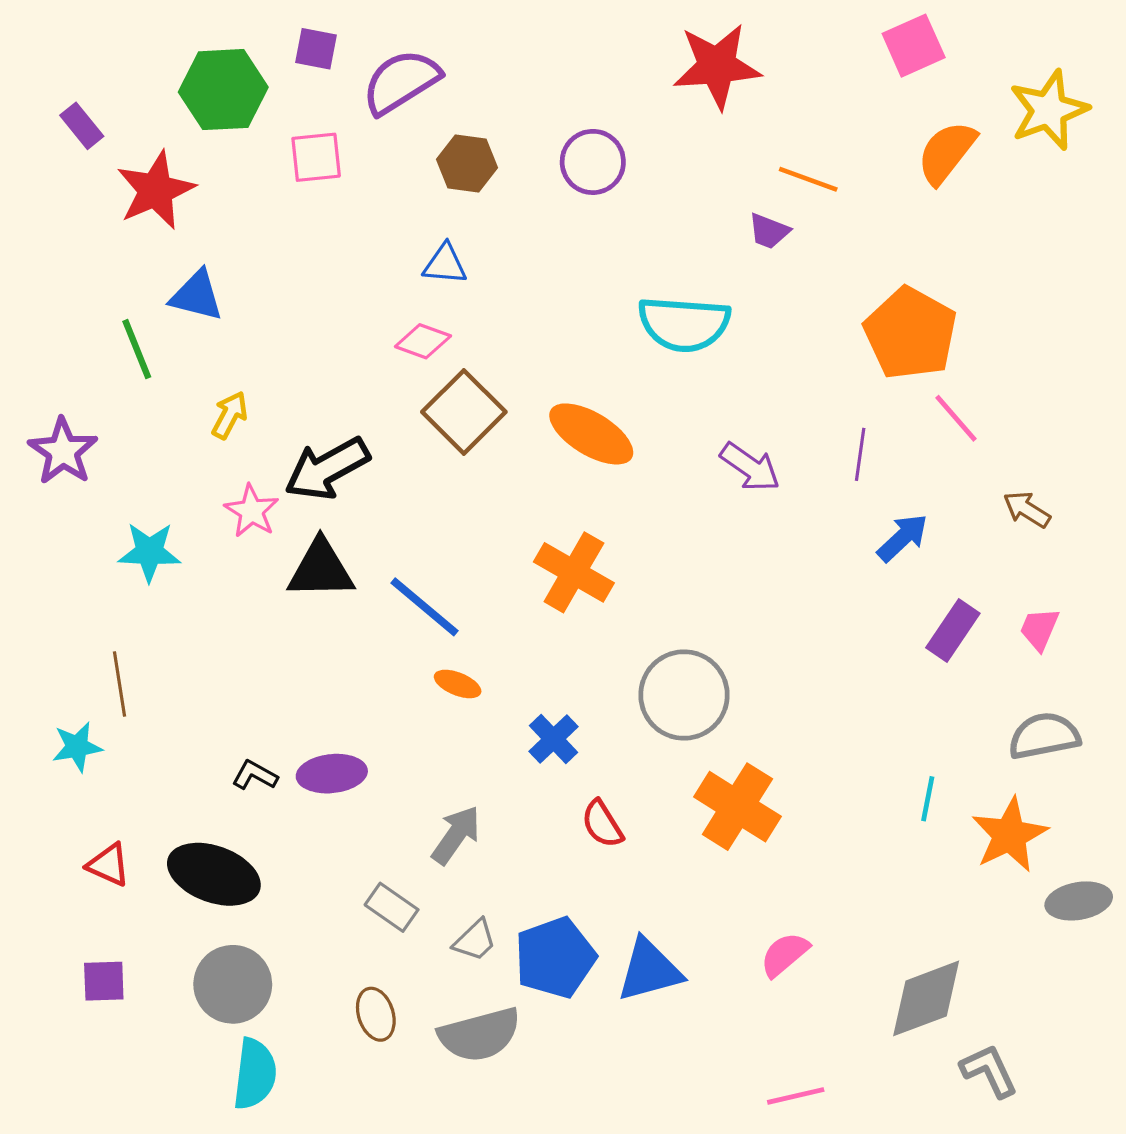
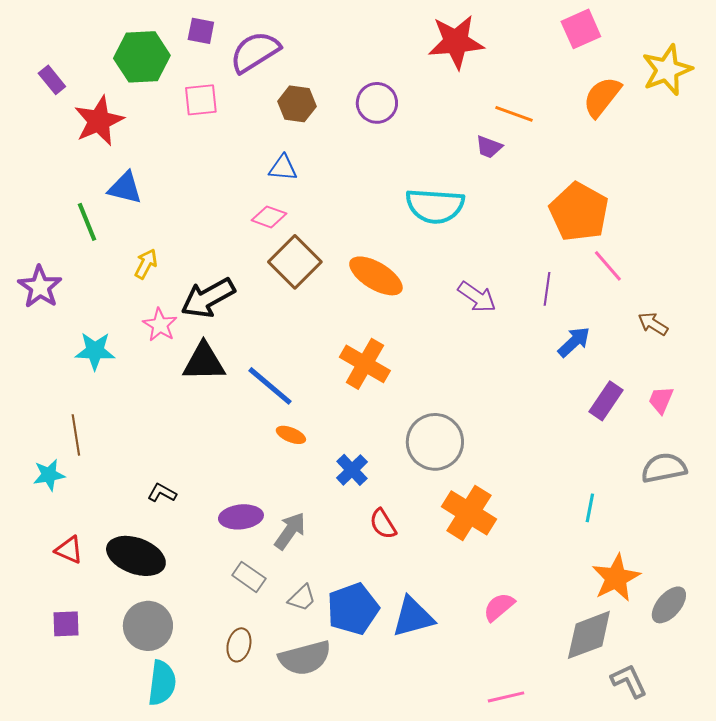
purple ellipse: (332, 774) -> (241, 517), moved
orange star: (1009, 835) -> (616, 578), moved
gray ellipse: (1079, 901) -> (669, 605), moved, turned -39
brown ellipse: (376, 1014) -> (239, 645), turned 32

